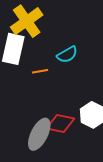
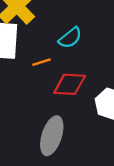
red diamond: (60, 123) -> (70, 84), moved

